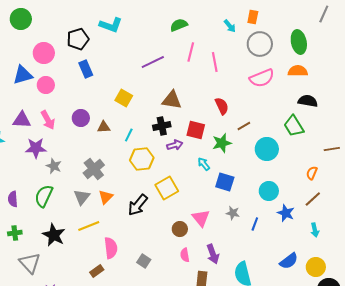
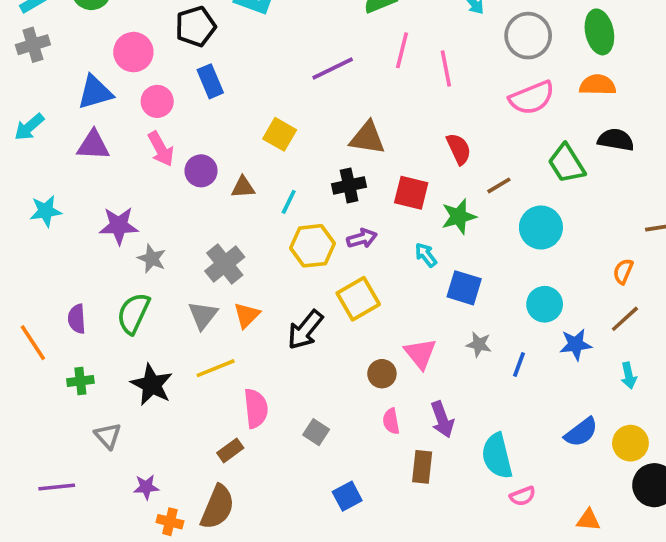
pink circle: (46, 85) -> (157, 101), moved
purple triangle: (22, 120) -> (93, 145), moved
pink arrow: (48, 120) -> (161, 149), moved
green trapezoid: (294, 126) -> (567, 164), moved
purple arrow: (175, 145) -> (362, 238), moved
blue star: (286, 213) -> (576, 344), turned -30
gray triangle: (30, 263) -> (108, 436), size x0.7

